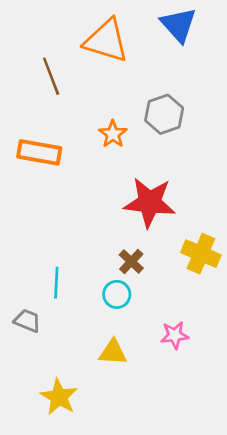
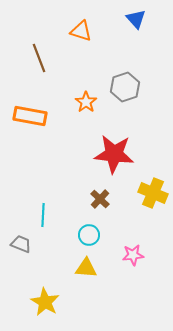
blue triangle: (179, 25) -> (136, 19), size x0.7
orange triangle: (106, 41) -> (81, 31), size x0.6
cyan circle: (117, 294) -> (89, 235), moved

